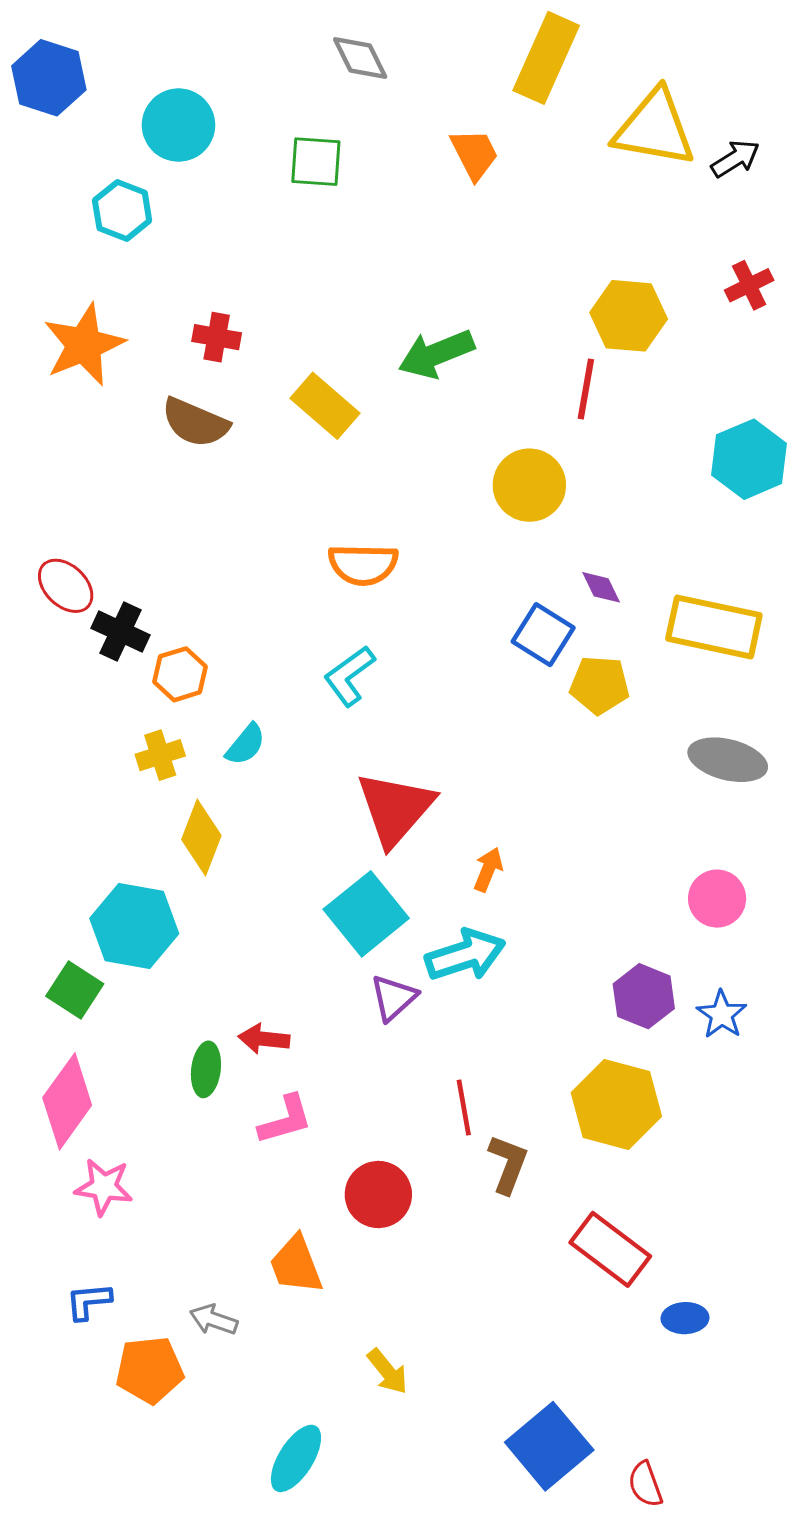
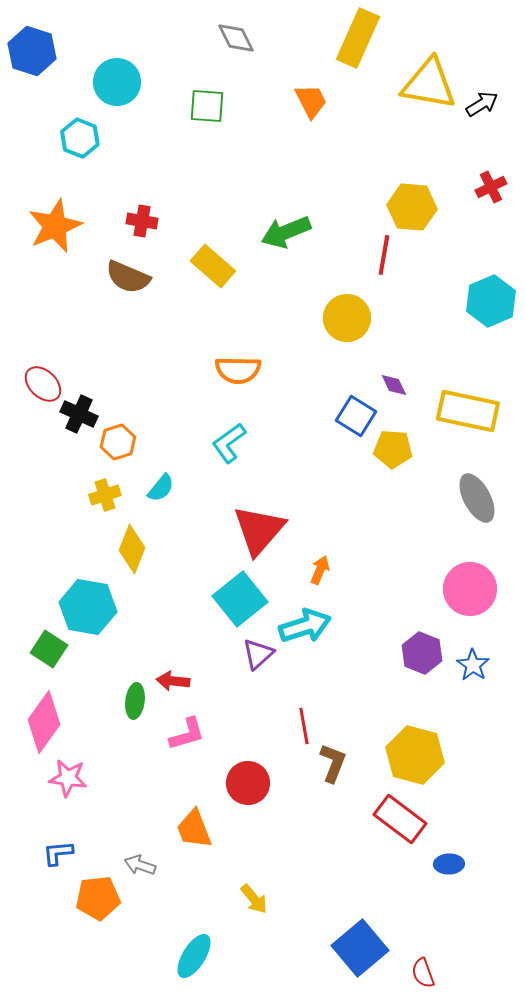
gray ellipse: (728, 760) -> (477, 498), turned 48
pink circle: (717, 899) -> (470, 589), size x1.4
yellow hexagon: (616, 1104) -> (415, 755), moved

